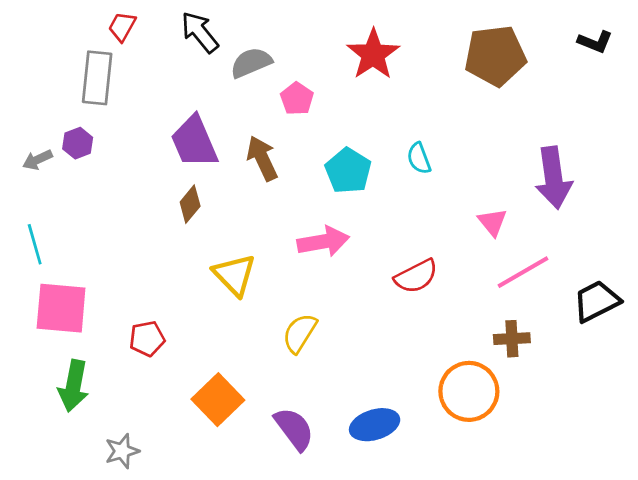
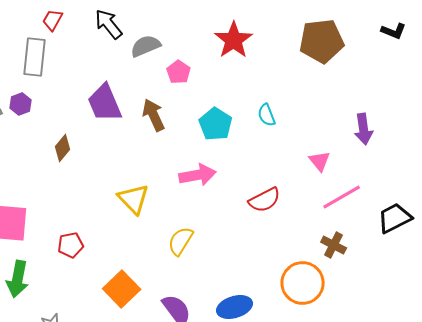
purple arrow: (553, 178) -> (364, 129), size x0.7
brown diamond: (190, 204) -> (63, 148), moved
brown cross: (512, 339) -> (334, 245), turned 30

